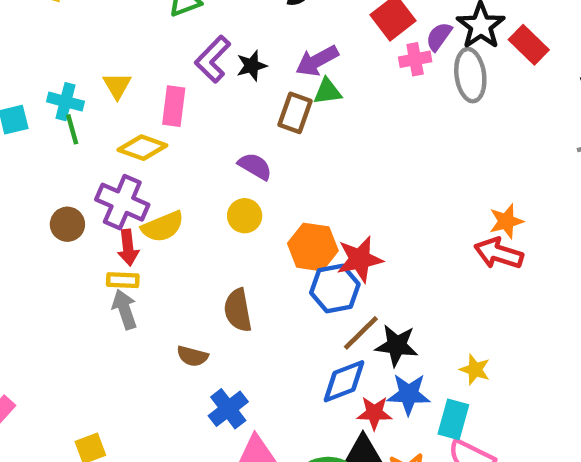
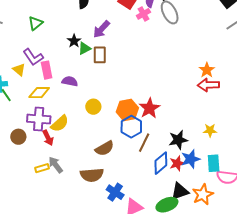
purple L-shape: (213, 59) -> (33, 57), moved, turned -60
green triangle: (327, 92) -> (84, 48), moved
purple semicircle: (255, 166) -> (70, 81), moved
yellow rectangle: (123, 280) -> (42, 168), moved
blue hexagon: (335, 289) -> (131, 127), moved
brown semicircle: (238, 310) -> (105, 148), turned -90
brown line: (361, 333) -> (144, 143), moved
brown semicircle: (192, 356) -> (92, 175), size x1.6
yellow star: (475, 370) -> (210, 130), moved
red star: (374, 413) -> (177, 163), moved

